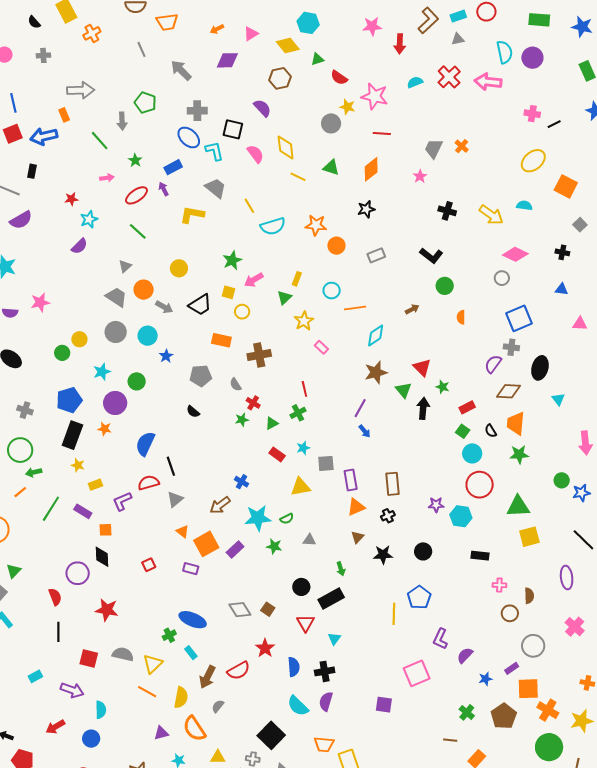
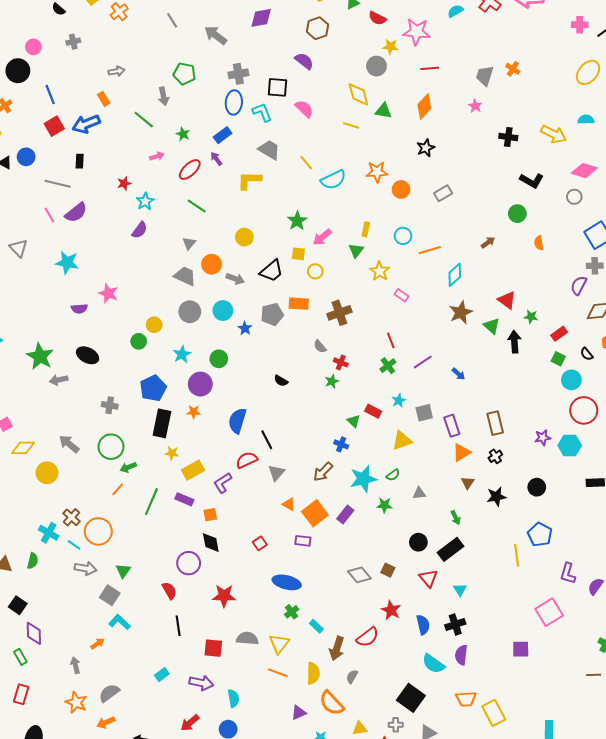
gray arrow: (81, 90) -> (117, 71), size x0.6
blue ellipse: (189, 137) -> (234, 102), turned 60
yellow diamond: (286, 148) -> (358, 94), moved
black L-shape: (431, 256) -> (532, 181), moved
pink star: (40, 302) -> (108, 293), turned -30
gray pentagon: (201, 376) -> (272, 314), moved
purple line: (360, 408) -> (423, 362), moved, turned 36
green triangle: (272, 423) -> (354, 421), moved, turned -40
yellow rectangle: (95, 485) -> (193, 470), size x1.5
blue ellipse: (193, 620) -> (287, 582), moved

